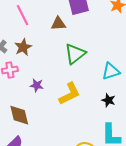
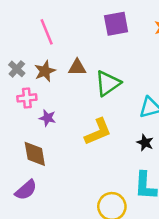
brown triangle: (58, 24) -> (77, 67), moved
purple star: (37, 85) -> (47, 118), moved

